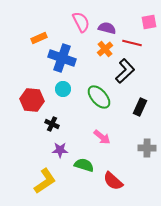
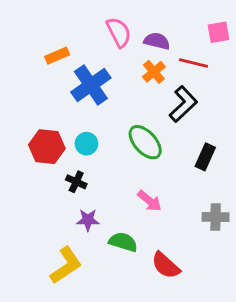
blue cross: (62, 58) -> (91, 85), turned 36
cyan circle: (63, 89) -> (86, 144), moved

